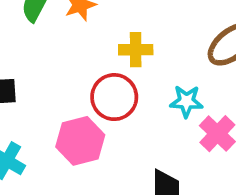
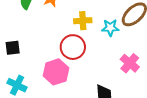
cyan star: (186, 101) -> (110, 28), moved

